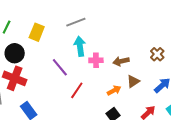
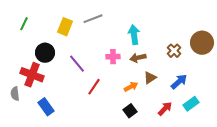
yellow rectangle: (37, 32) -> (65, 27), moved
cyan arrow: (80, 46) -> (134, 35), moved
black circle: (15, 53) -> (45, 53), moved

